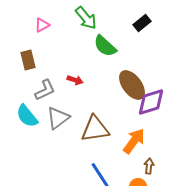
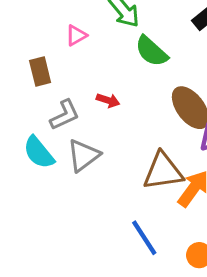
pink triangle: (42, 25) -> (76, 35), moved
brown triangle: (95, 129) -> (163, 171), moved

